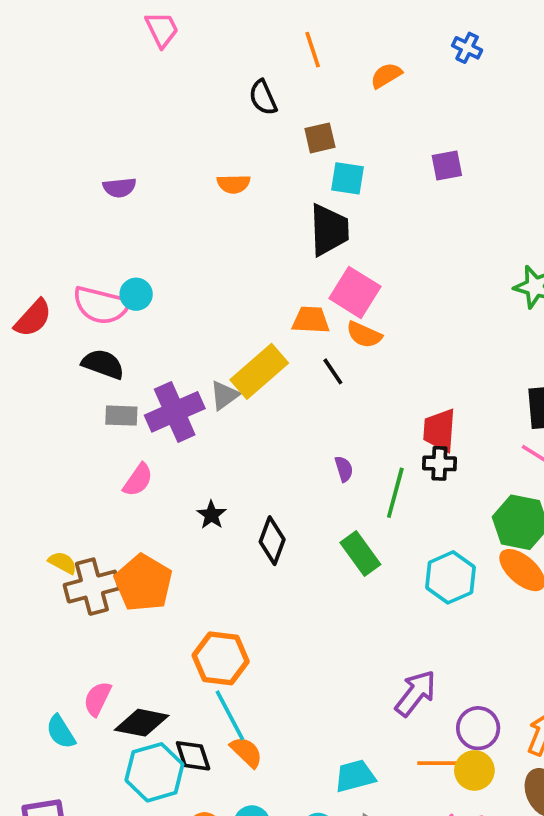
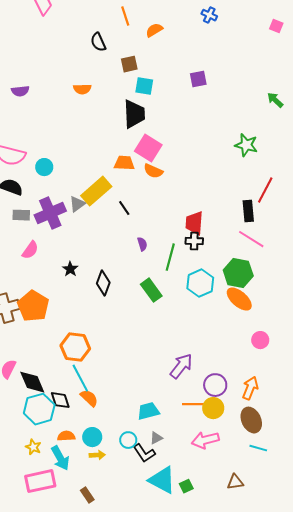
orange semicircle: (386, 75) -> (154, 30), moved
cyan circle: (136, 294) -> (44, 167), moved
black line: (333, 371) -> (124, 208), moved
cyan hexagon: (451, 577) -> (200, 283), moved
black diamond: (142, 723) -> (32, 382), turned 56

